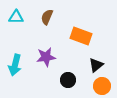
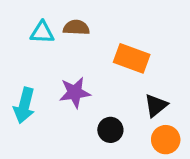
cyan triangle: (16, 17) -> (42, 32), moved
brown semicircle: (47, 17) -> (76, 28), turned 70

